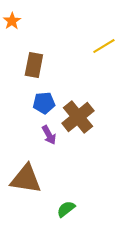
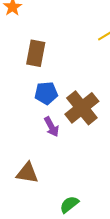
brown triangle: (26, 179) -> (27, 173), size x0.7

